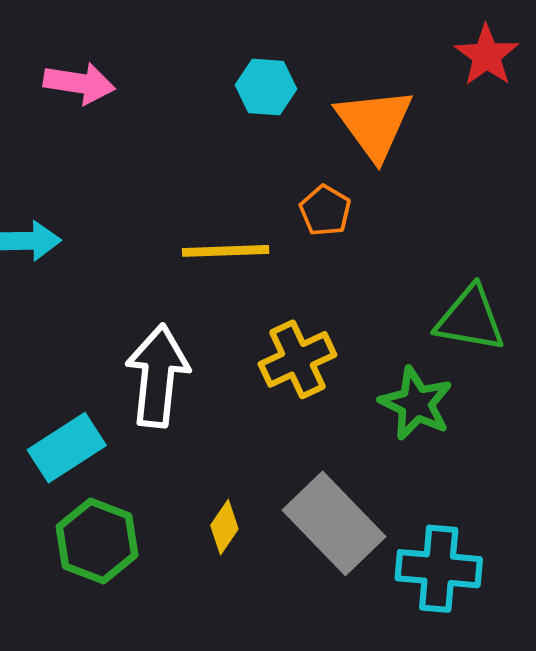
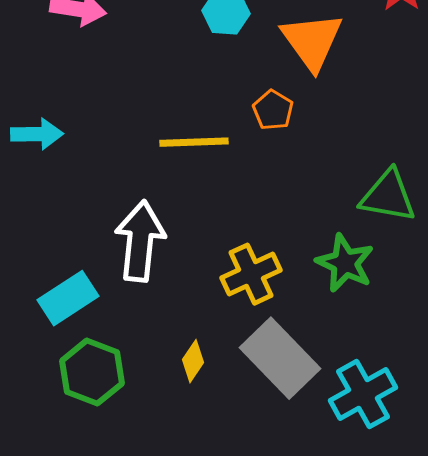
yellow cross: (297, 359) -> (251, 274), moved
cyan cross: (439, 569) -> (363, 394), turned -34

